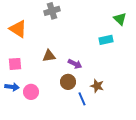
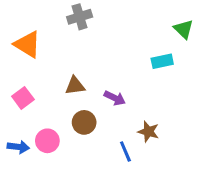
pink square: (15, 64) -> (23, 98), turned -32
brown circle: (68, 82) -> (84, 122), moved
blue arrow: (12, 87) -> (18, 147), moved

